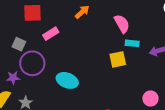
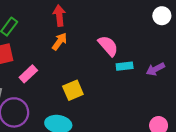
yellow square: (118, 59) -> (73, 90), moved

